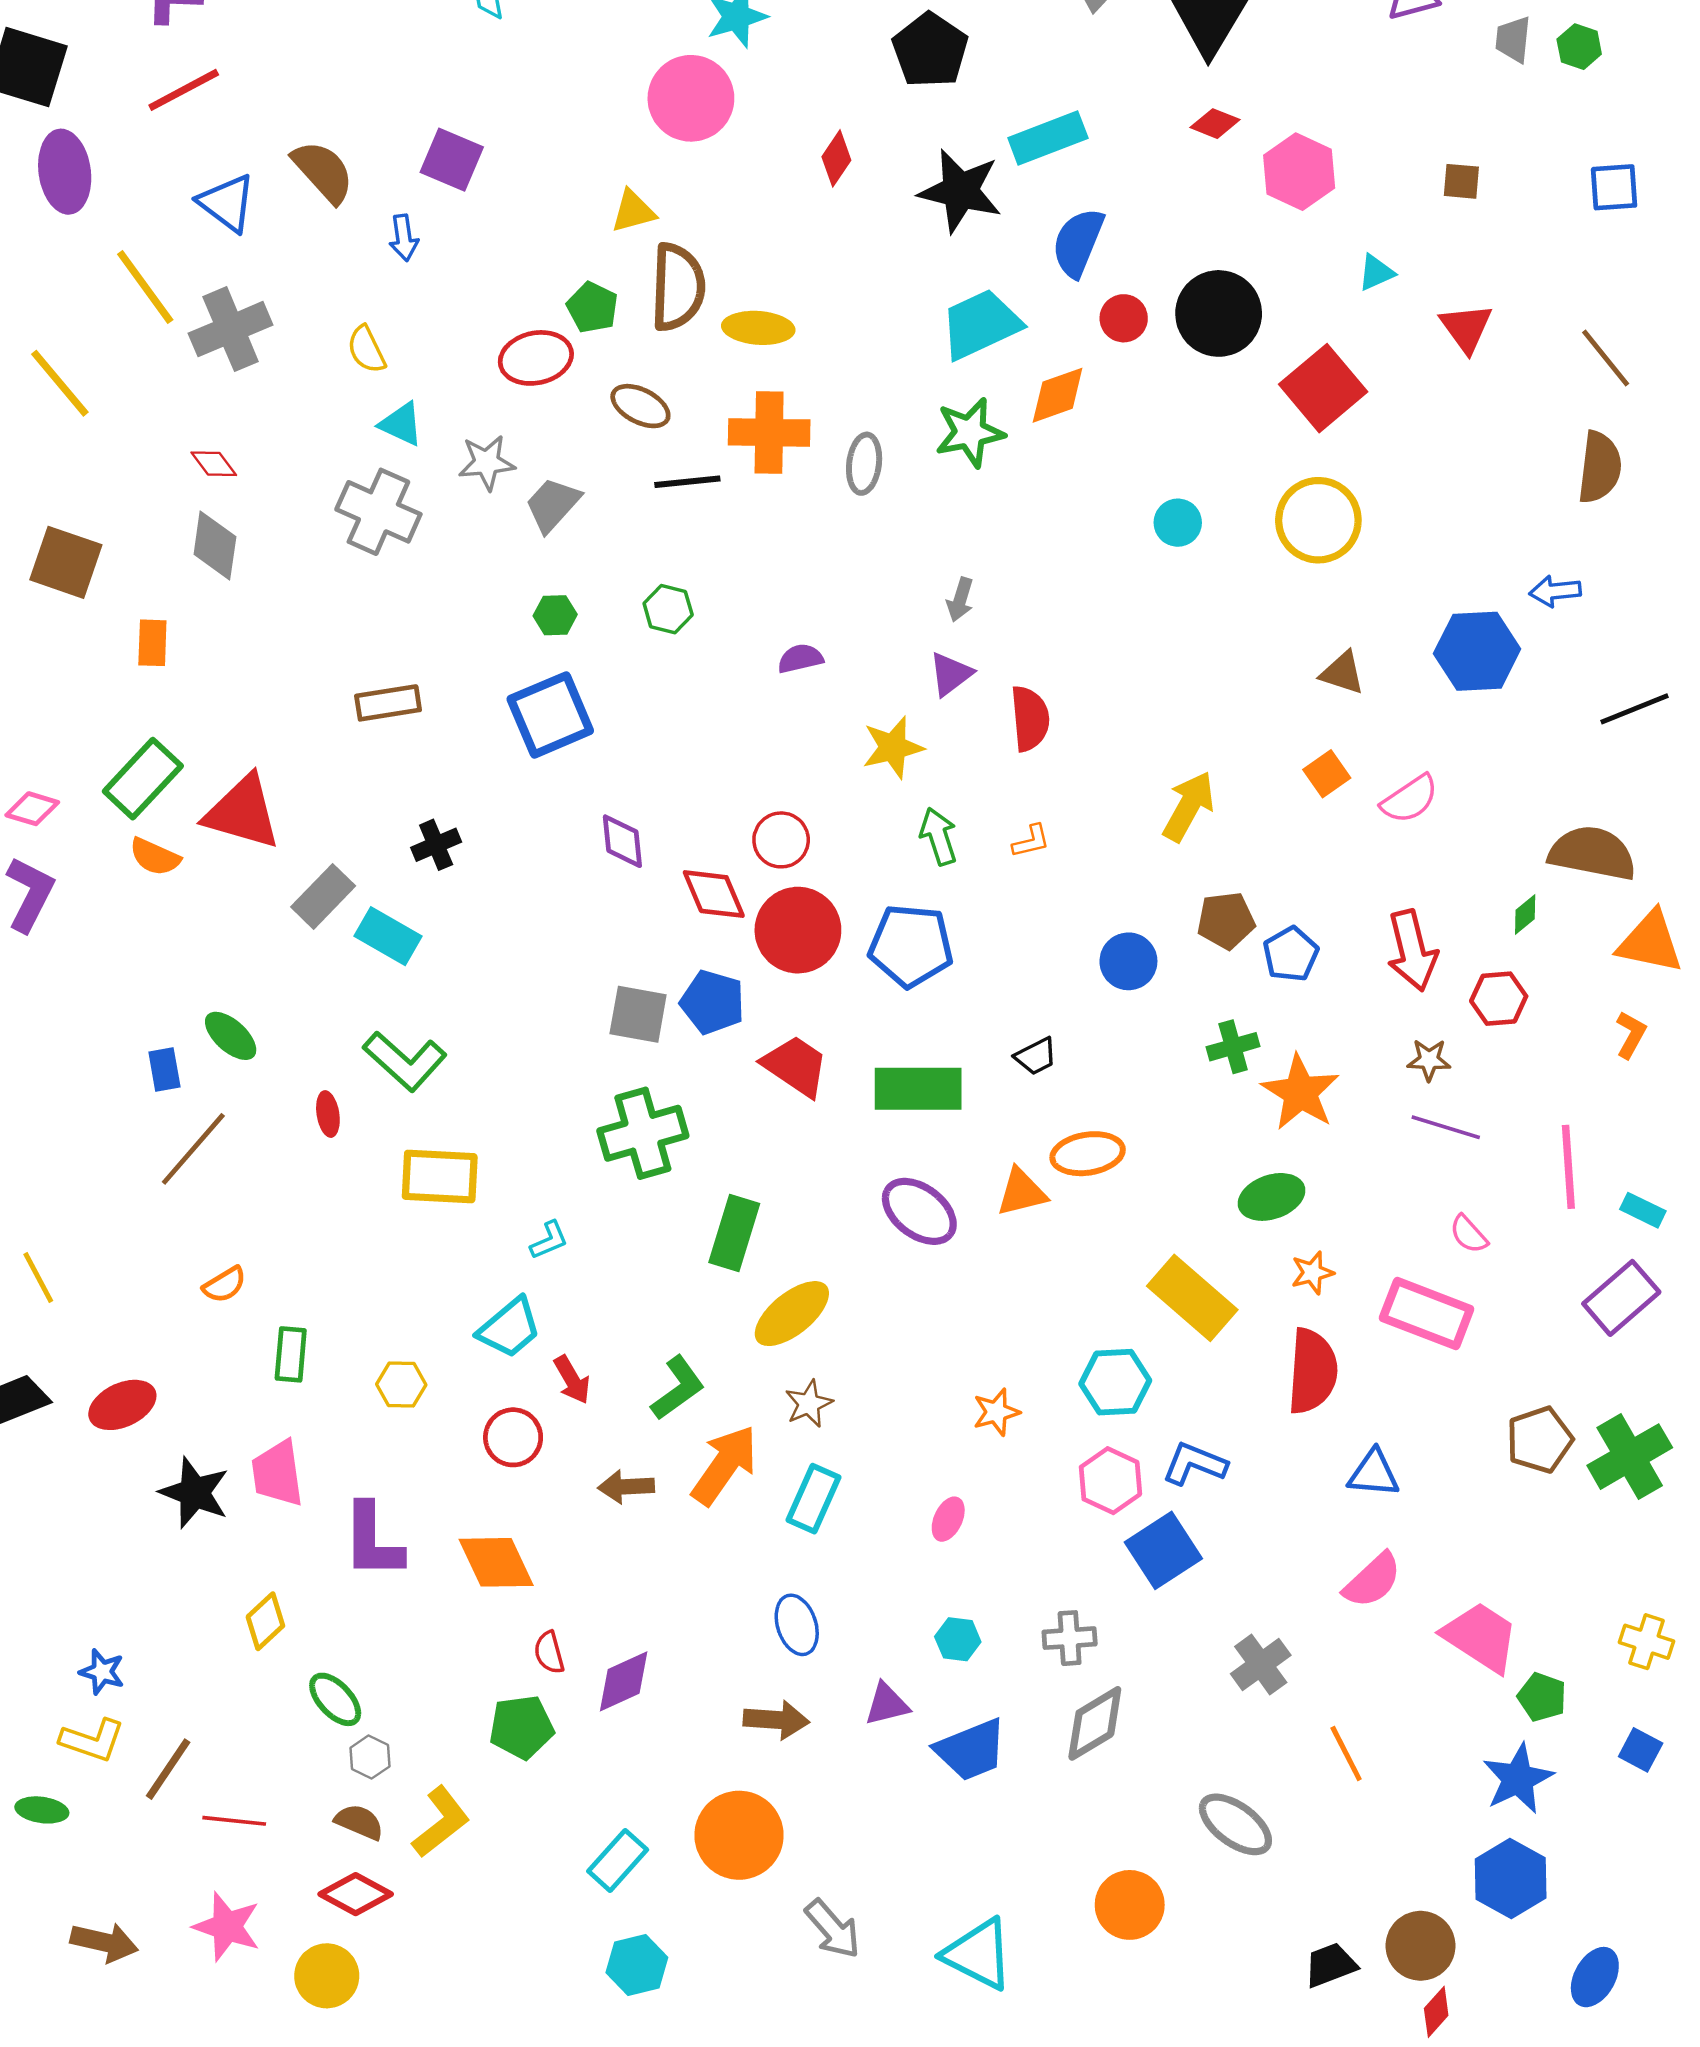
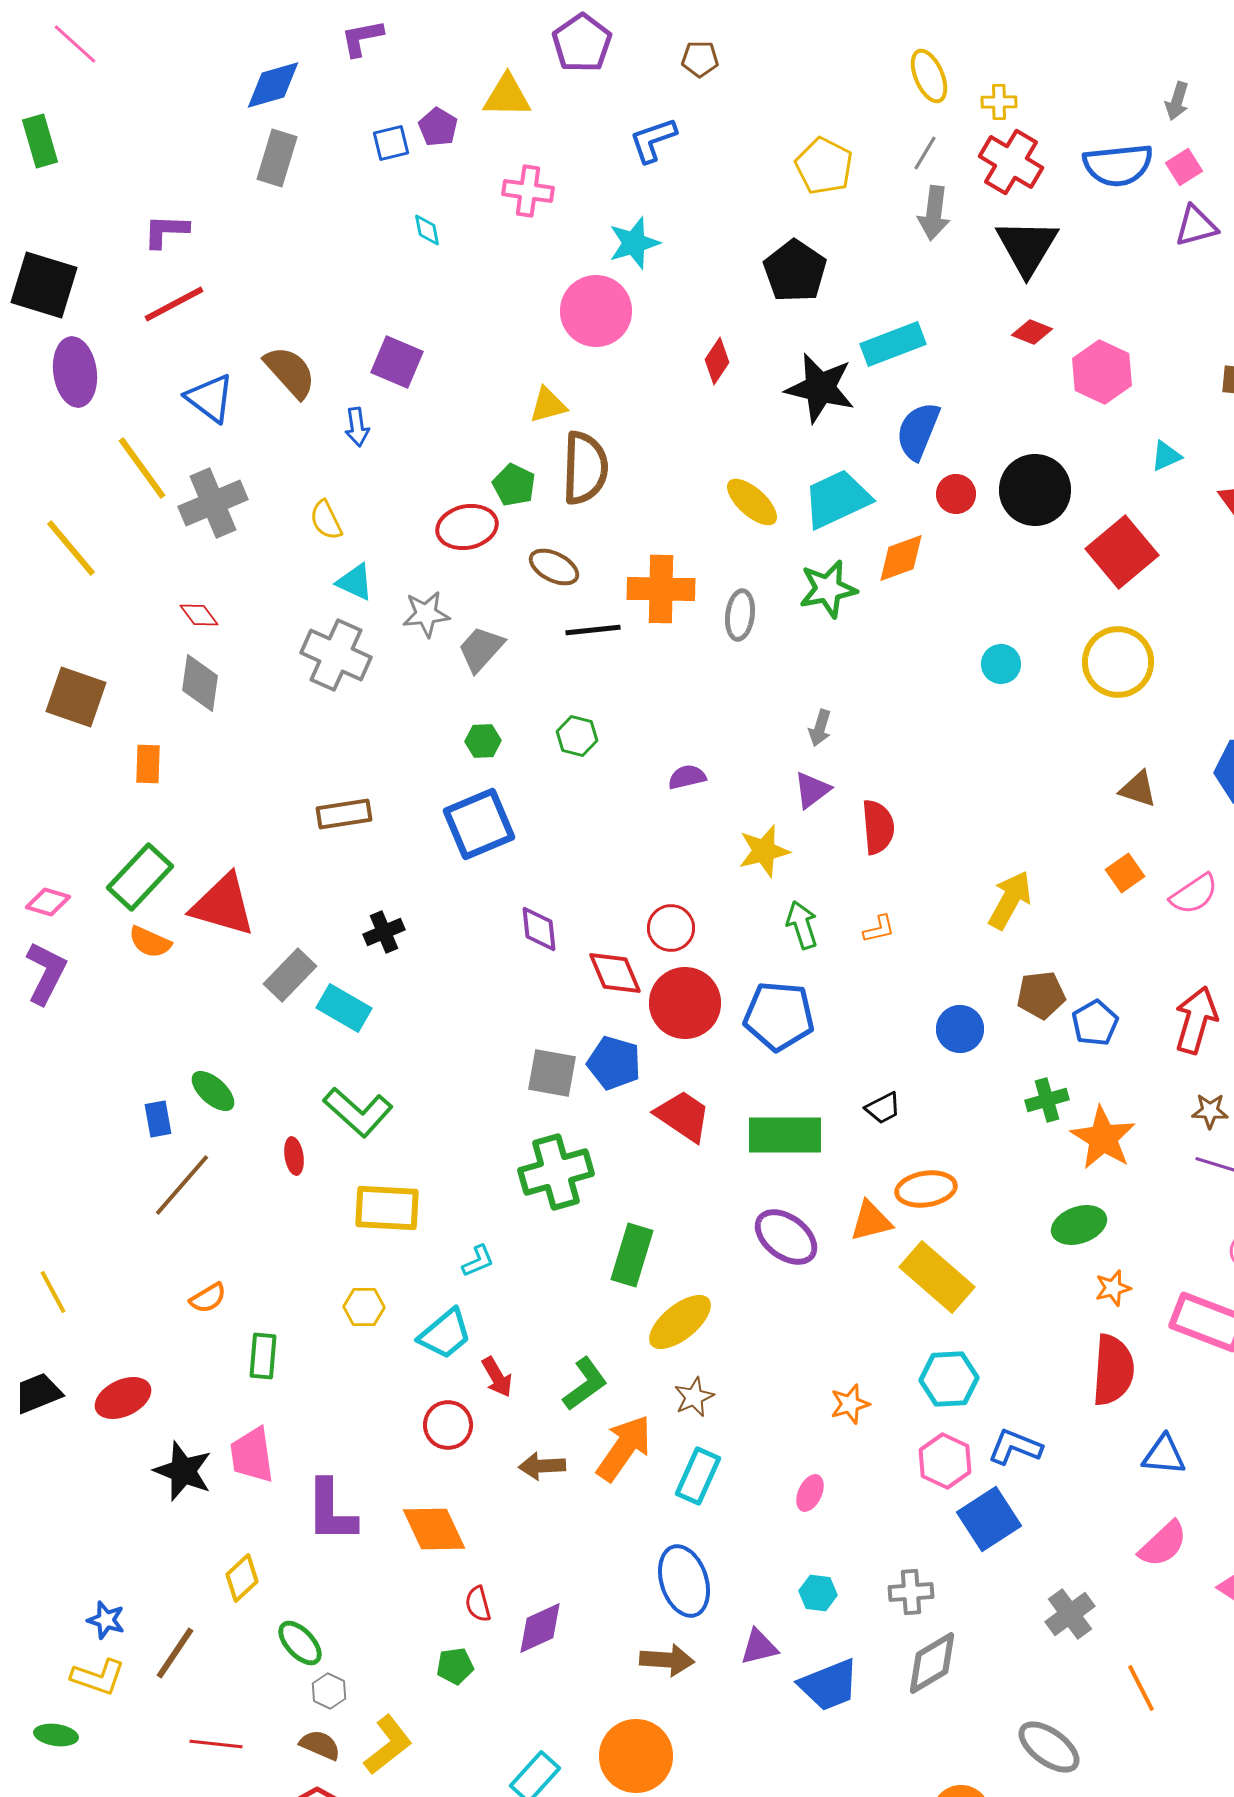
yellow ellipse: (758, 328) -> (752, 502), moved, turned 38
red arrow: (1412, 951) -> (1196, 1020), turned -150
yellow rectangle: (1192, 1298) -> (937, 1277), moved
yellow hexagon: (401, 1384) -> (364, 1307), moved
blue ellipse: (797, 1625) -> (684, 1581), size x1.4
green pentagon: (521, 1727) -> (455, 1666), size x0.7
brown line: (168, 1769) -> (175, 1653), moved

